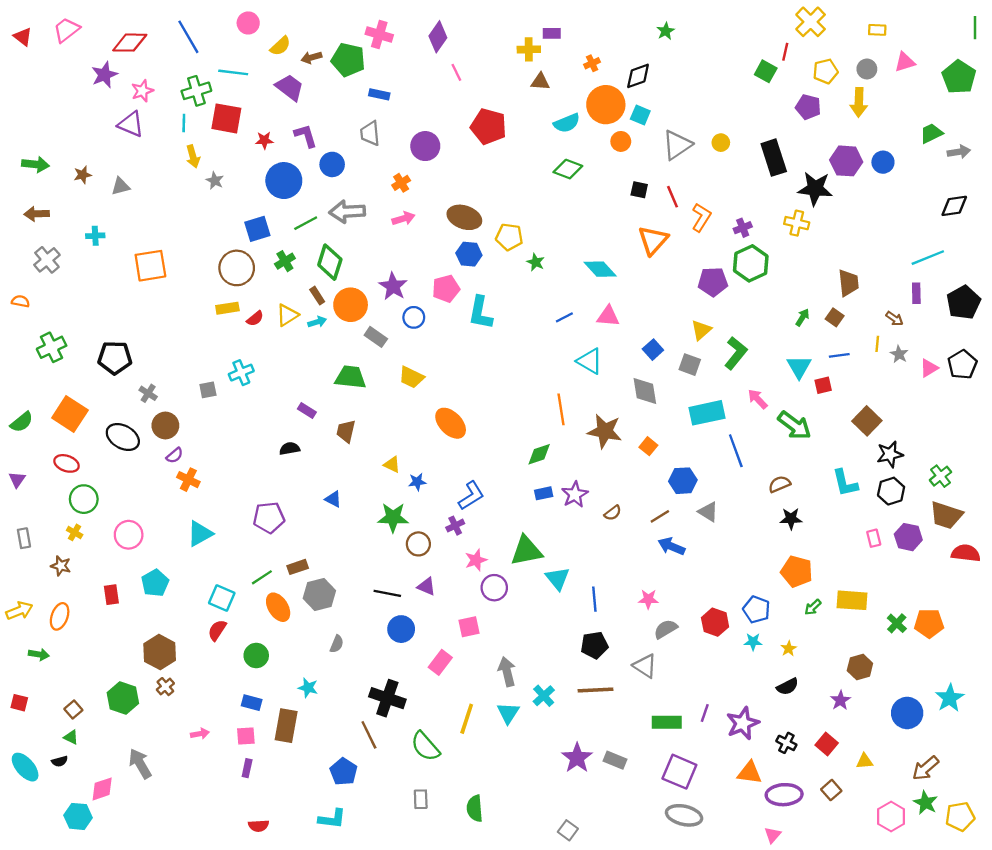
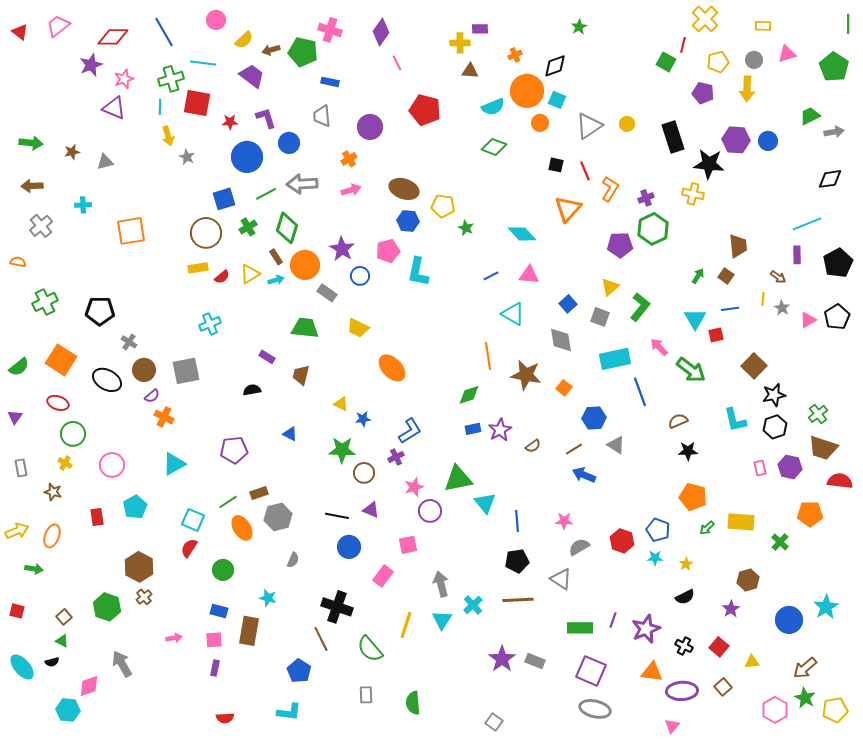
gray square: (208, 390) -> (186, 371), moved, size x1.8
orange pentagon: (929, 623) -> (810, 514), moved

